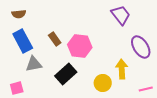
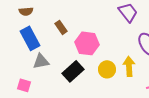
brown rectangle: (55, 39) -> (61, 27), moved
yellow circle: (103, 83) -> (107, 69), moved
pink square: (17, 88) -> (24, 85), turned 32

